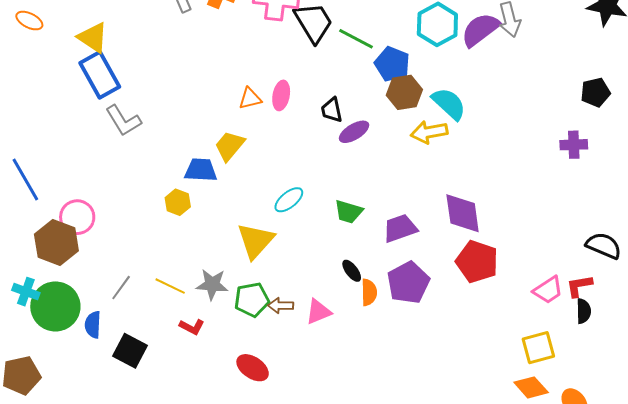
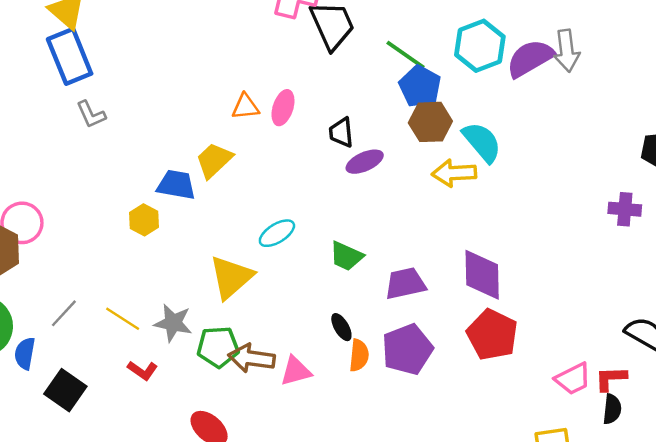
green line: (356, 39) -> (405, 55), moved
gray L-shape: (123, 121) -> (91, 114), size x0.7
brown arrow: (281, 306) -> (252, 358), size x1.5

